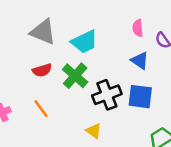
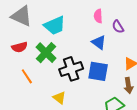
orange line: (41, 109) -> (27, 76), moved

